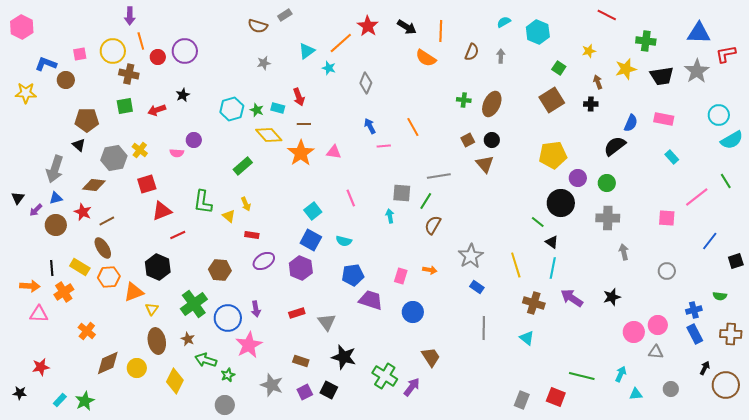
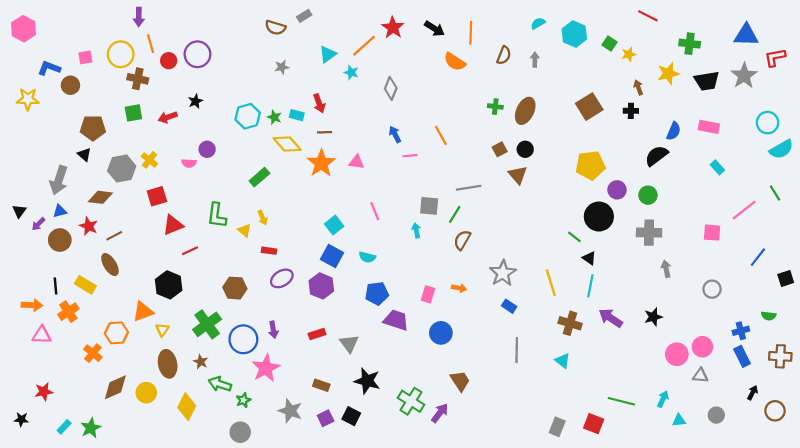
green square: (559, 68) -> (610, 44), moved
orange hexagon: (109, 277) -> (116, 333), moved
brown circle: (726, 385) -> (775, 411), size x0.7

